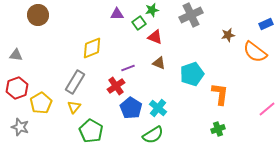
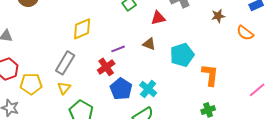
red triangle: (155, 37) -> (158, 18), moved, turned -35
orange semicircle: (255, 52) -> (245, 33), size x0.7
yellow pentagon: (41, 103) -> (31, 84), turned 30

